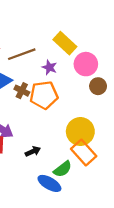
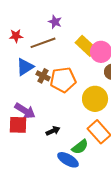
yellow rectangle: (65, 43) -> (86, 46), moved
purple star: (49, 67) -> (55, 22), moved
yellow circle: (80, 131) -> (95, 99), moved

